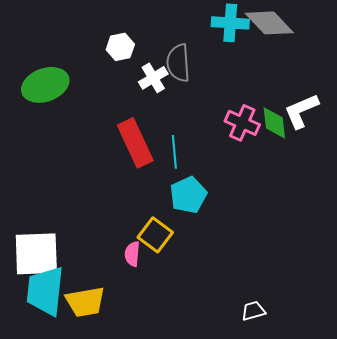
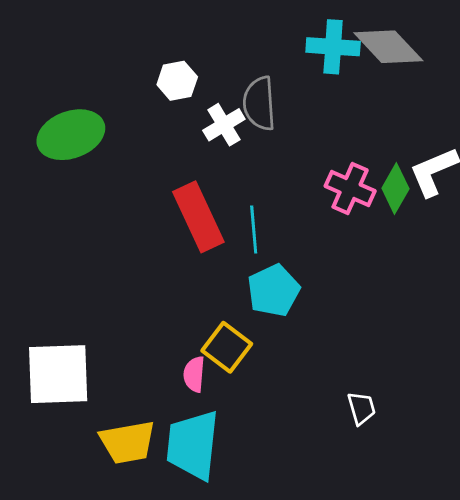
green diamond: (274, 123) -> (395, 189), turned 36
cyan trapezoid: (45, 291) -> (193, 445), moved
white trapezoid: (253, 311) -> (361, 408), moved, turned 90

